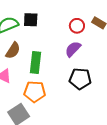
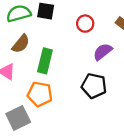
red circle: (77, 26) -> (85, 24), moved
purple semicircle: (73, 49) -> (103, 52), moved

